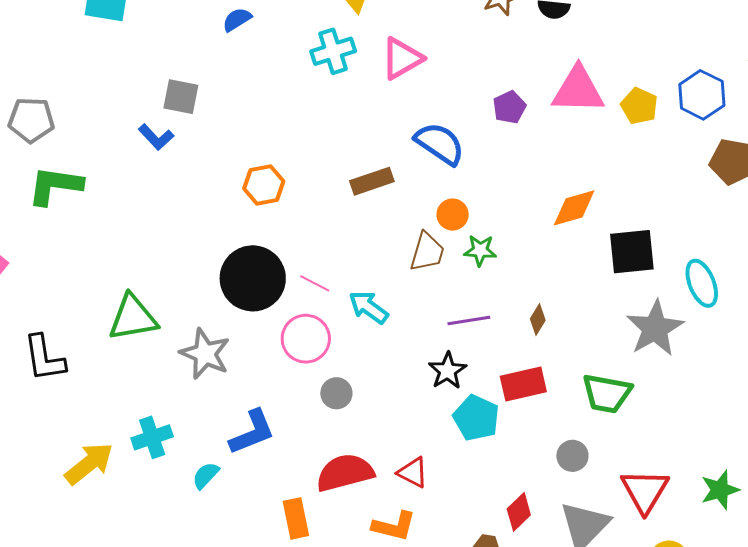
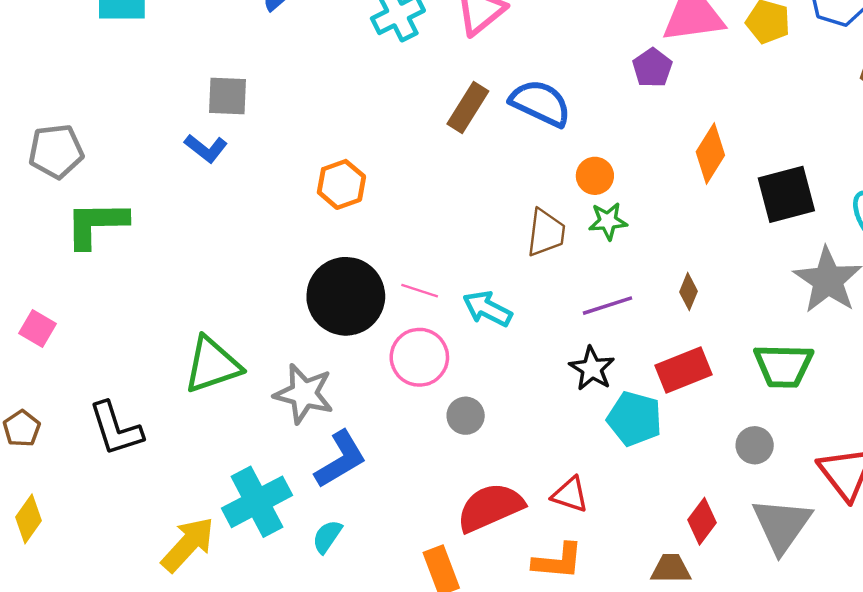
purple pentagon: (509, 107) -> (652, 68), moved
brown rectangle: (372, 181) -> (468, 108), moved, turned -30
orange diamond: (574, 208) -> (710, 154), turned -33
orange circle: (453, 215) -> (595, 176), moved
blue L-shape: (252, 432) -> (340, 459), moved
cyan cross: (152, 437) -> (257, 502), size x1.4

